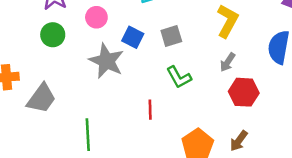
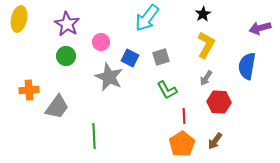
red line: (150, 110) -> (184, 116), moved

